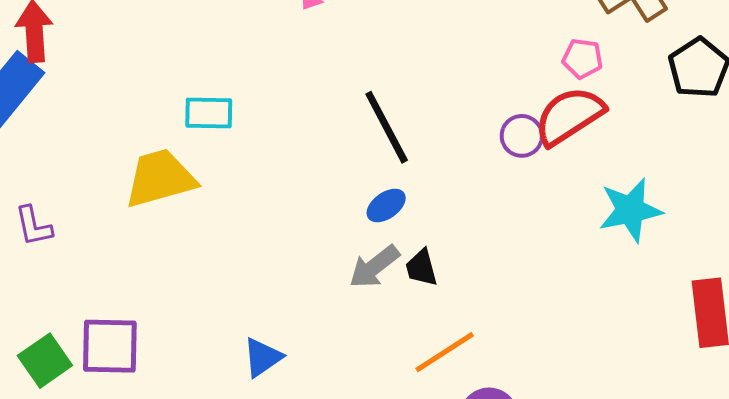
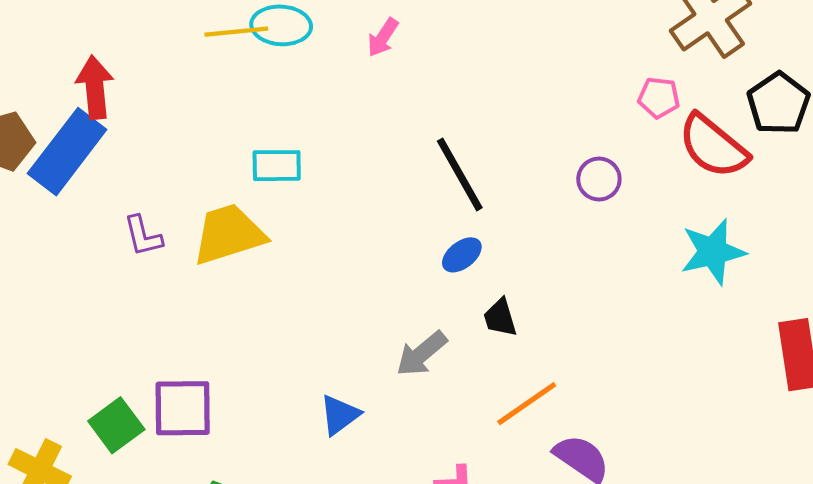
red semicircle: (569, 116) -> (713, 146), moved, turned -106
purple L-shape: (34, 226) -> (143, 236), moved
gray arrow: (374, 267) -> (422, 354), moved

